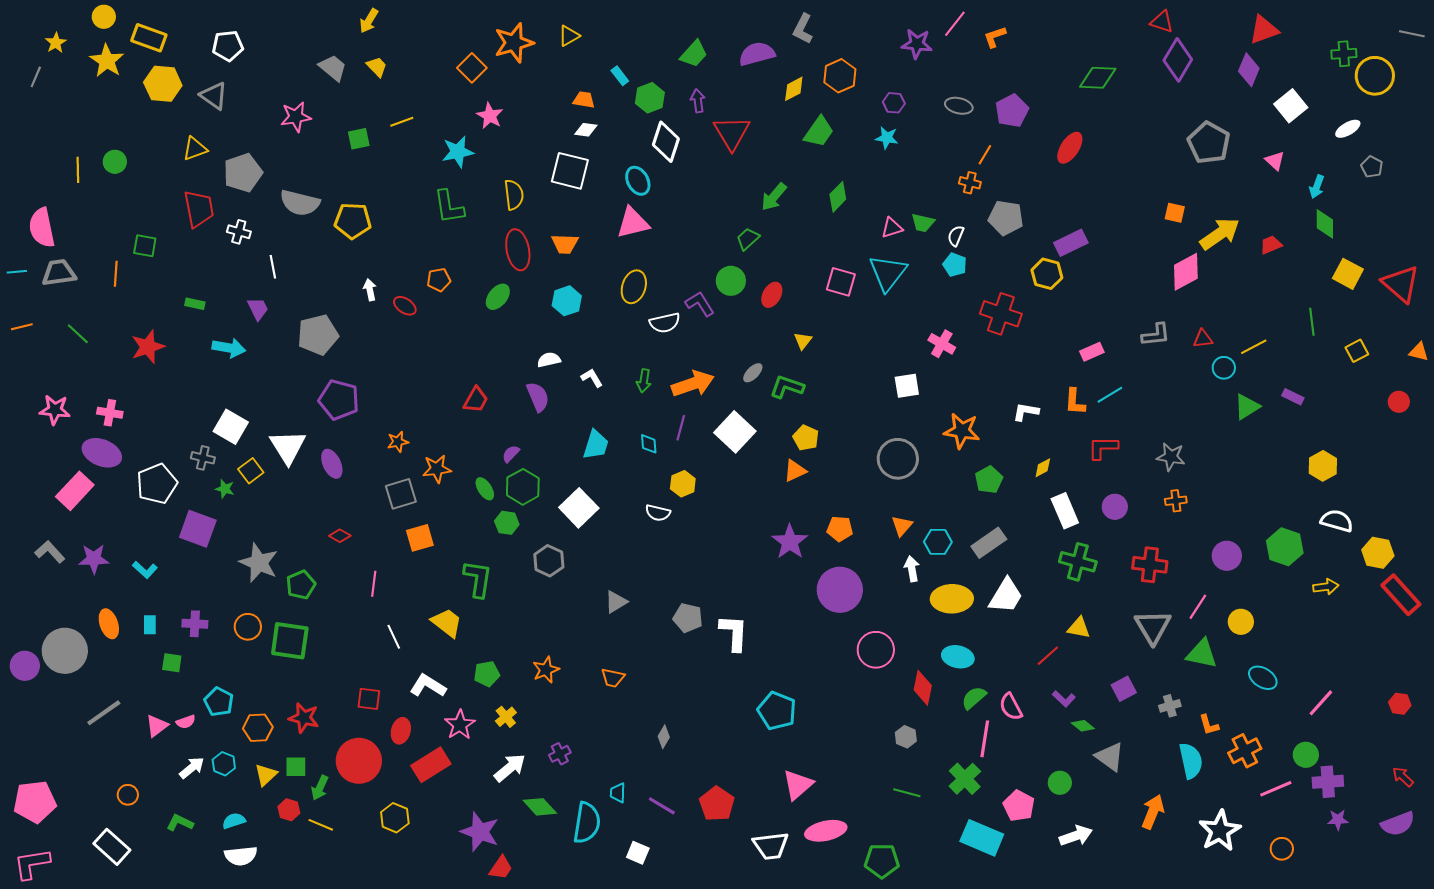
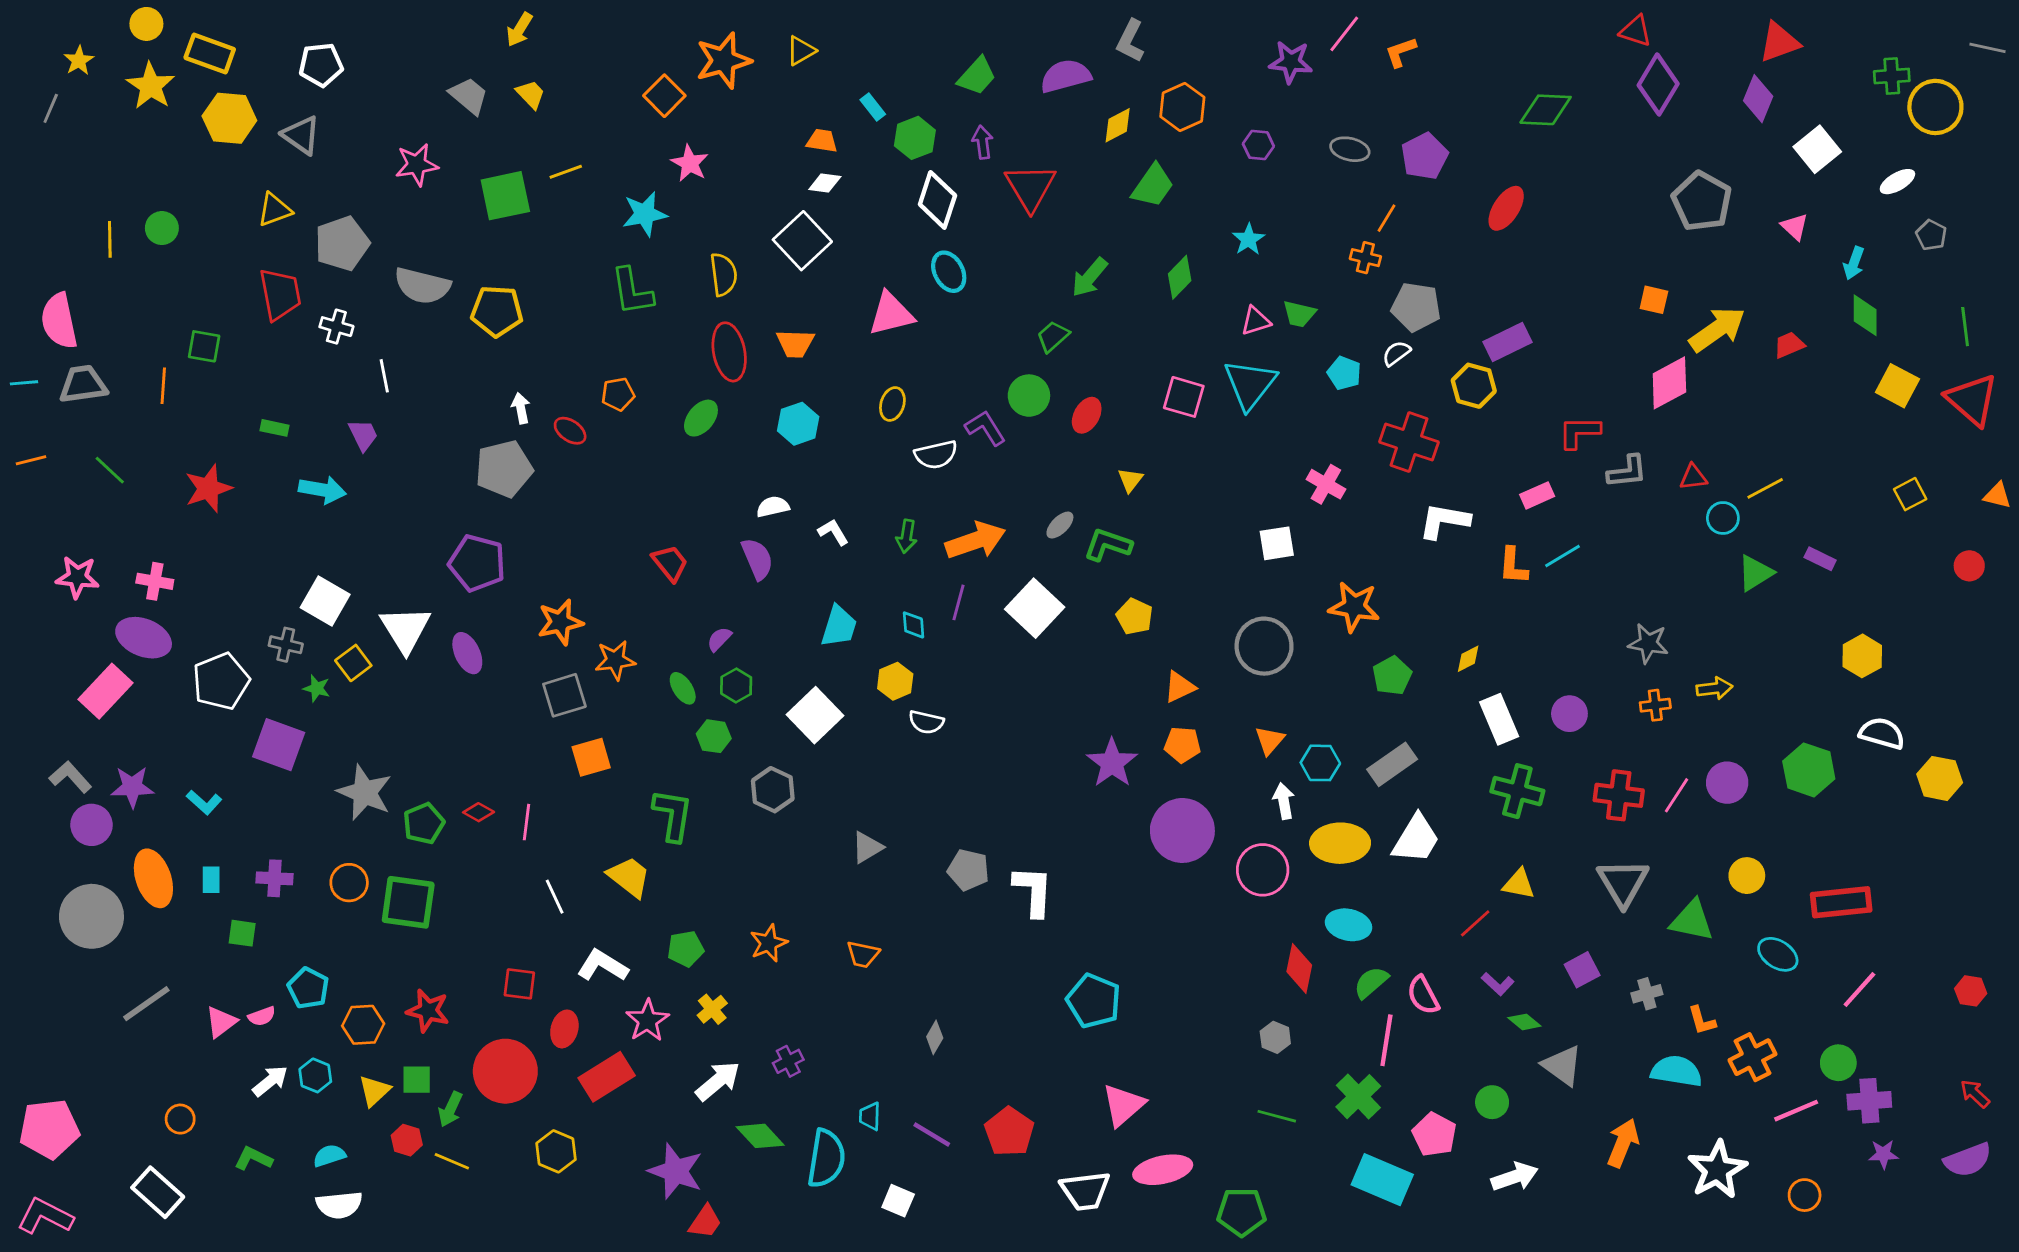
cyan star: (887, 138) -> (1249, 239), moved, turned 30
green square: (359, 139) -> (505, 196), size x1.6
white square: (570, 171) -> (802, 241), turned 33
cyan ellipse: (638, 181) -> (949, 272), moved
white semicircle: (956, 236) -> (1396, 353), moved, turned 30
yellow ellipse: (634, 287) -> (892, 404), size x0.7
green line: (1312, 322) -> (1965, 327), moved
gray pentagon: (318, 335) -> (504, 469), moved
red trapezoid: (476, 400) -> (670, 563), turned -68
white L-shape: (1026, 412) -> (1444, 521), moved, size x1.4
orange star: (398, 442) -> (560, 622), size x1.5
red L-shape: (1103, 448) -> (1579, 432), moved
orange triangle: (795, 471) -> (1180, 687), moved
yellow hexagon: (683, 484) -> (895, 681), moved
green hexagon: (523, 487) -> (736, 685), size x0.7
red diamond: (340, 536) -> (479, 812), moved
yellow arrow: (1326, 587) -> (1714, 688), moved
red rectangle: (1401, 595) -> (1841, 902), moved, turned -54
pink line: (1198, 607) -> (1676, 795), moved
orange ellipse: (109, 624) -> (153, 878), size x1.4
pink circle: (876, 650) -> (1263, 870), moved
purple circle: (25, 666) -> (91, 825), moved
cyan semicircle: (1191, 761) -> (1676, 1071), turned -69
pink L-shape: (32, 864) -> (45, 1216), turned 36

